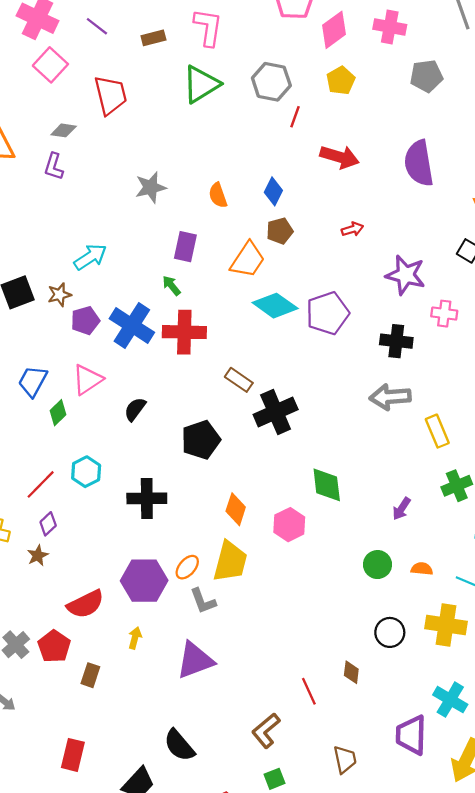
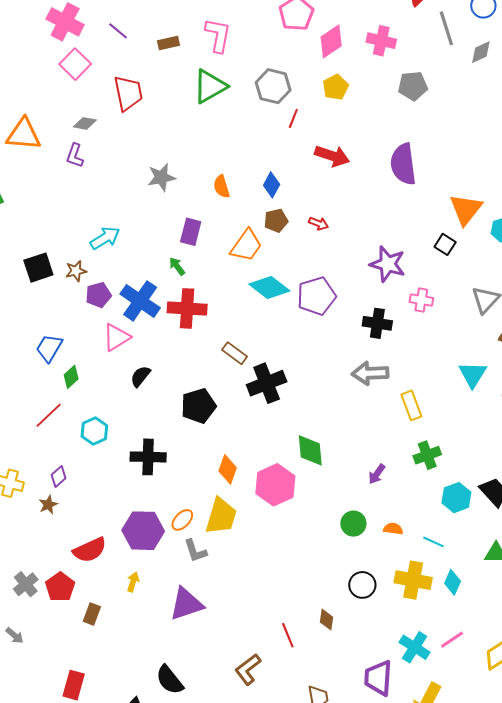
red arrow: (352, 229) -> (319, 223), moved, turned 36
pink triangle: (87, 380) -> (116, 337), moved
red line: (41, 484) -> (49, 415), moved
pink hexagon: (289, 525) -> (275, 485), size x1.4

